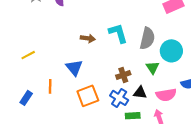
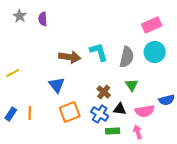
brown arrow: (88, 38) -> (70, 57), size x1.5
cyan circle: (171, 51) -> (155, 52), moved
brown cross: (123, 75) -> (104, 92), turned -32
orange line: (50, 86) -> (30, 113), moved

